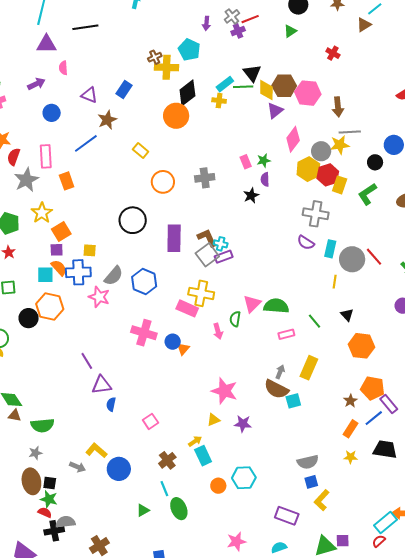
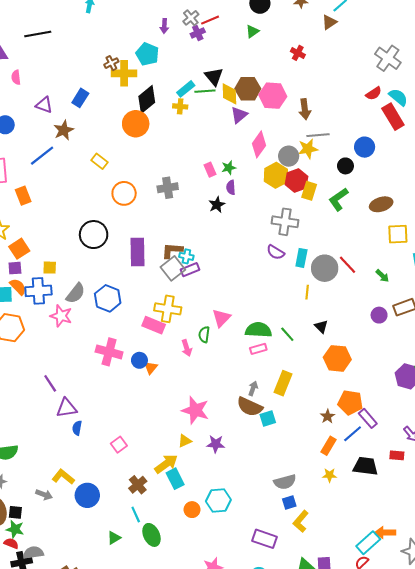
brown L-shape: (207, 238) -> (172, 250), turned -60
green semicircle: (276, 306) -> (258, 330), moved
yellow arrow: (195, 441) -> (166, 464), size x1.6

